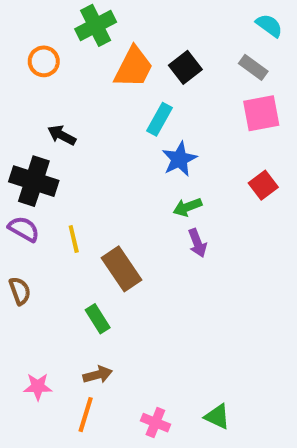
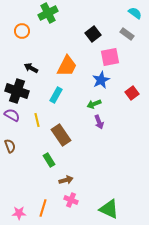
orange trapezoid: (134, 67) -> (67, 66), moved
pink square: (261, 113) -> (110, 57), moved
cyan rectangle: (159, 119) -> (56, 95), moved
blue star: (179, 159) -> (101, 80), moved
brown arrow: (98, 375) -> (66, 180), moved
pink star: (38, 387) -> (19, 213), moved
green triangle: (217, 417) -> (109, 209), size x1.5
pink cross: (155, 423) -> (71, 200), moved

